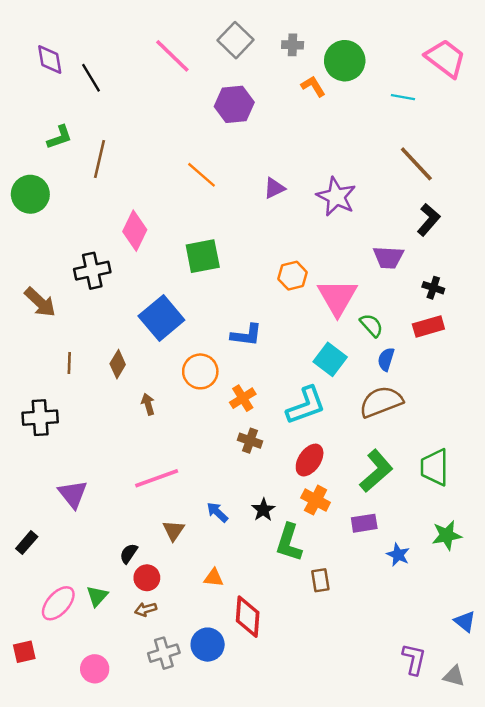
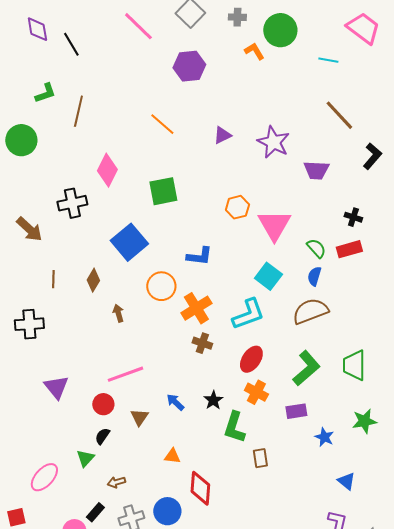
black L-shape: (428, 220) -> (372, 156), moved
purple trapezoid: (388, 257) -> (316, 170), moved
green semicircle: (371, 325) -> (316, 248), moved
orange cross: (243, 398) -> (196, 308), size x1.4
black rectangle: (27, 543) -> (95, 512), moved
red circle: (147, 578) -> (103, 404), moved
green triangle: (97, 596) -> (85, 458), moved
blue triangle: (465, 621) -> (346, 481), moved

